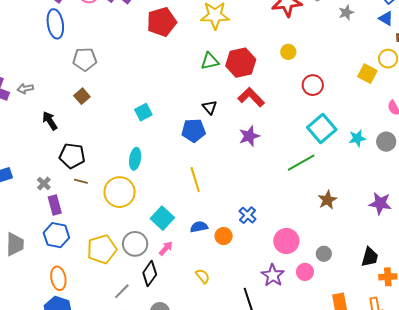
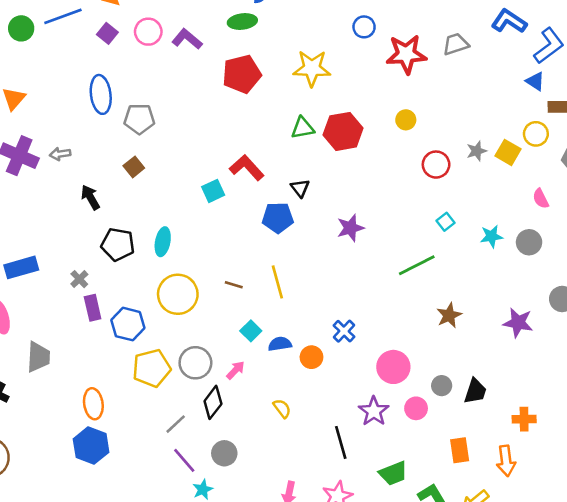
gray star: (346, 13) -> (477, 151), moved
blue ellipse: (55, 24) -> (101, 94), moved
red L-shape: (251, 97) -> (247, 168), moved
cyan square: (322, 129) -> (445, 222), size x0.5
cyan ellipse: (135, 159) -> (163, 242), moved
brown line: (81, 181) -> (234, 285), moved
cyan square: (162, 218) -> (251, 331), moved, size x0.7
blue hexagon: (56, 235) -> (128, 324), moved
black trapezoid: (370, 257) -> (475, 391), moved

